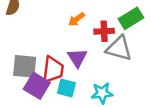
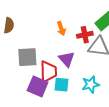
orange arrow: (76, 19) -> (61, 28), turned -64
gray square: (25, 66) -> (27, 57), moved

